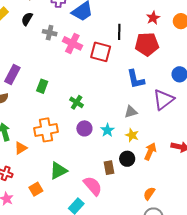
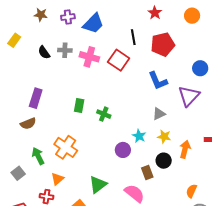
red star: (153, 18) -> (155, 13), moved
black semicircle: (27, 19) -> (44, 52), moved, turned -56
red square: (101, 52) -> (119, 60), turned 30
green rectangle: (42, 86) -> (79, 105), moved
purple circle: (84, 128) -> (123, 150), moved
orange cross: (46, 130) -> (66, 147), moved, turned -35
orange triangle: (21, 148) -> (57, 179), moved

